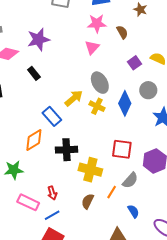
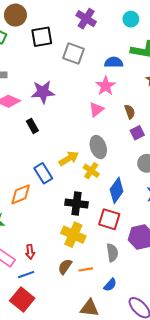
pink star: (97, 23) -> (106, 86), turned 30
brown semicircle: (122, 32) -> (130, 112), moved
blue diamond: (125, 103) -> (117, 190), moved
black cross: (66, 150) -> (77, 204), moved
gray semicircle: (130, 180) -> (112, 253), turned -60
orange line: (112, 192) -> (86, 269), moved, turned 40
blue semicircle: (133, 211) -> (110, 285), turned 64

